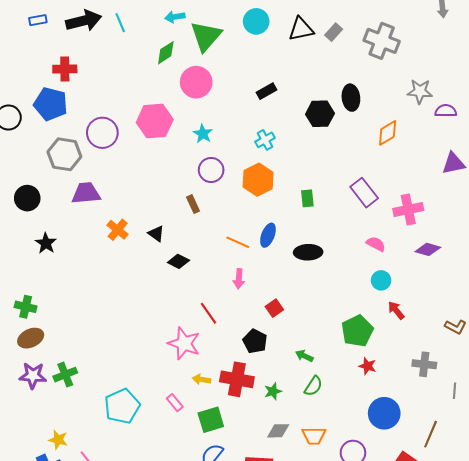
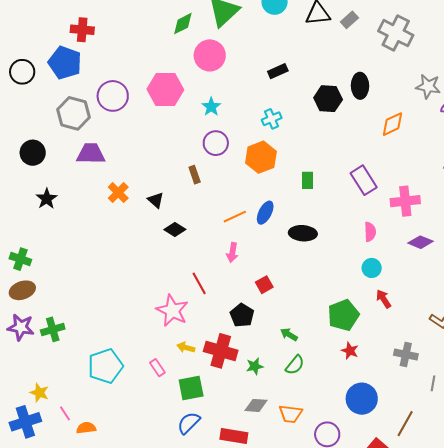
orange line: (238, 242) -> (235, 217), turned -55
pink semicircle: (376, 244) -> (370, 232), turned 54

